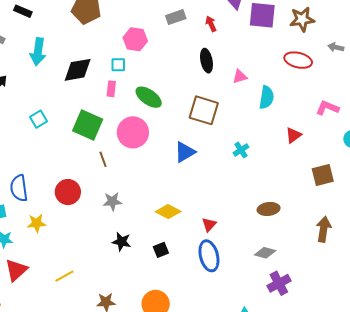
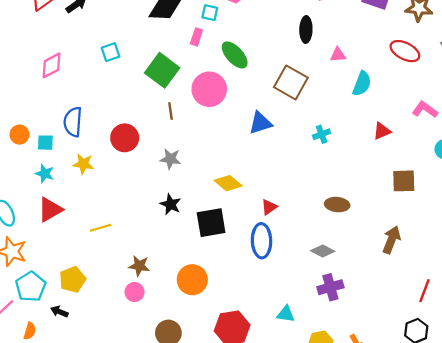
black square: (161, 250) -> (211, 223), size x1.8

